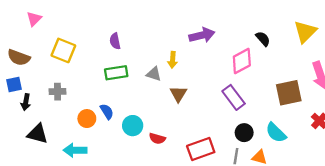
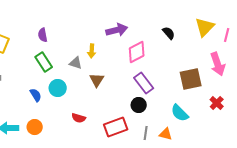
pink diamond: (242, 61) -> (137, 52), moved
green rectangle: (116, 73) -> (44, 62), turned 66
orange circle: (87, 119) -> (35, 127), moved
cyan circle: (133, 126) -> (58, 88), moved
black circle: (244, 133) -> (139, 105), moved

